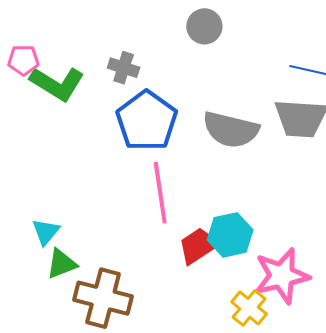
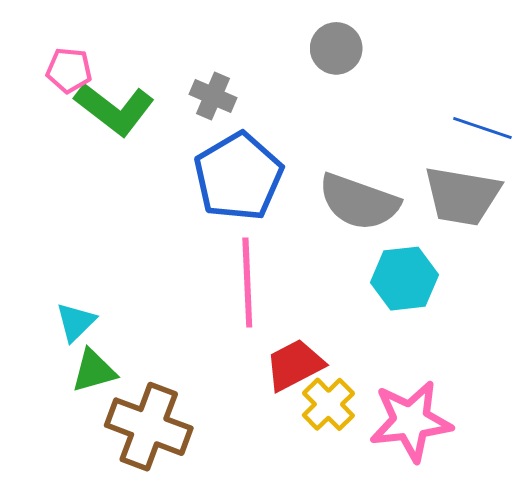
cyan hexagon: (230, 235) -> (405, 279), moved
yellow cross: (249, 308) -> (328, 404), moved

